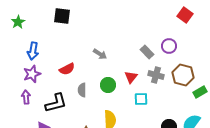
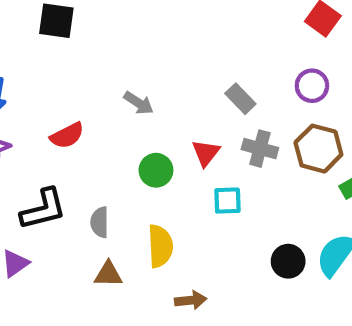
purple circle: (169, 46) -> (312, 86), moved
gray semicircle: (82, 90) -> (100, 222), moved

